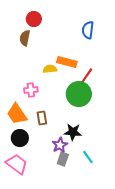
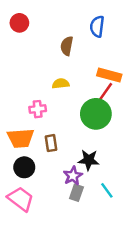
red circle: (34, 19) -> (19, 23), moved
blue semicircle: (88, 30) -> (97, 26), moved
brown semicircle: (25, 38) -> (67, 46), moved
orange rectangle: (67, 62) -> (109, 75), moved
orange trapezoid: (17, 114) -> (21, 138), turned -60

